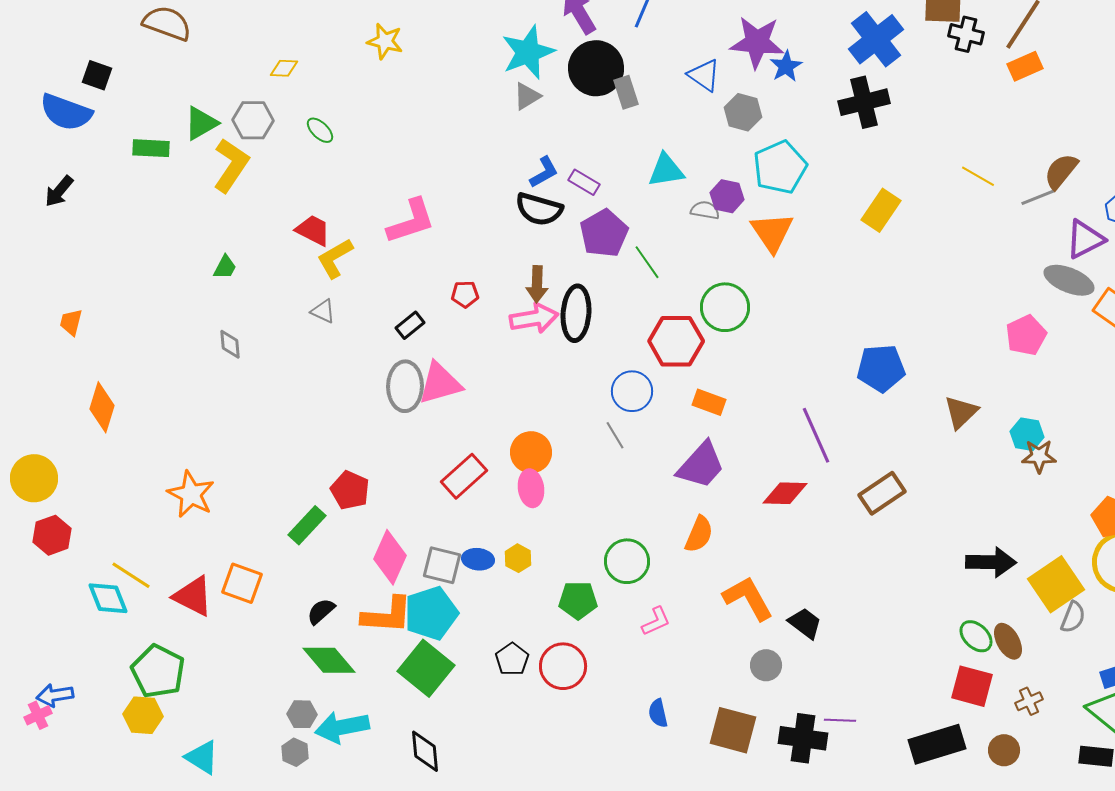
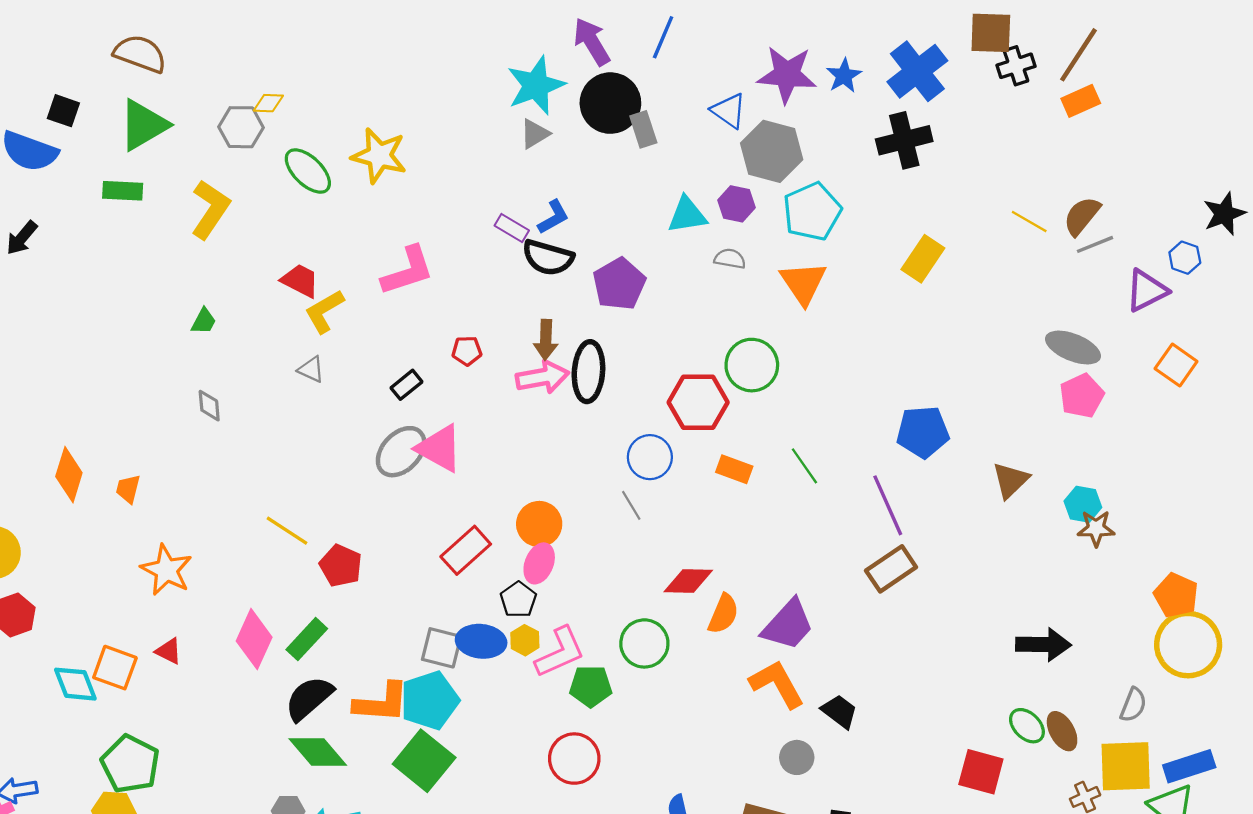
black cross: (966, 34) -> (1016, 66), turned -32
yellow star: (385, 41) -> (379, 156), moved, size x1.4
blue star: (786, 66) -> (844, 76), moved
gray hexagon: (743, 112) -> (772, 151), size x1.5
gray hexagon: (253, 120) -> (241, 127), moved
green triangle: (201, 123) -> (143, 125), moved, size x1.4
green ellipse: (320, 130) -> (308, 171), size x1.6
brown semicircle: (1061, 171) -> (1082, 216), moved
purple rectangle: (584, 182) -> (512, 228), moved
purple hexagon: (727, 196) -> (736, 204), moved
green line: (647, 262) -> (804, 466), moved
gray ellipse: (1069, 280) -> (1073, 347), moved
orange trapezoid: (71, 322) -> (128, 489), moved
pink triangle: (440, 383) -> (439, 448), turned 45
gray ellipse: (405, 386) -> (401, 452), turned 42
purple line: (816, 435) -> (888, 505), moved
purple trapezoid: (701, 465) -> (788, 625), moved
pink ellipse: (531, 488) -> (539, 563), turned 30
red diamond: (785, 493) -> (688, 581), moved
brown rectangle: (882, 493) -> (891, 569), moved
green rectangle: (307, 525) -> (307, 639), moved
pink diamond: (390, 557) -> (254, 639), moved
blue ellipse: (478, 559) -> (481, 641), size x1.4
yellow line: (131, 575) -> (287, 531), moved
orange square: (242, 583) -> (115, 668), moved
yellow square: (1056, 584) -> (1126, 766), moved, turned 32
red triangle: (193, 596) -> (169, 651), moved, size x0.6
black semicircle: (321, 611) -> (309, 698), size x1.6
pink L-shape: (656, 621) -> (560, 652), moved, size x1.6
black pentagon: (512, 659) -> (518, 600), moved
red square: (972, 686) -> (981, 772), moved

